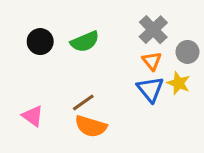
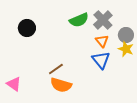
green semicircle: (85, 42) -> (79, 20), moved
yellow star: (179, 83) -> (126, 49), moved
pink triangle: (33, 116) -> (14, 84), moved

